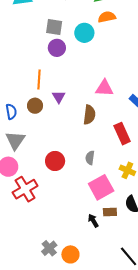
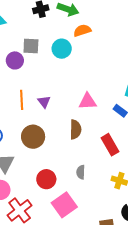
purple circle: (57, 48) -> (15, 60), moved
purple triangle: (59, 97) -> (44, 102), moved
brown circle: (35, 106) -> (33, 137), moved, size x1.5
pink square: (101, 187) -> (64, 205), moved

